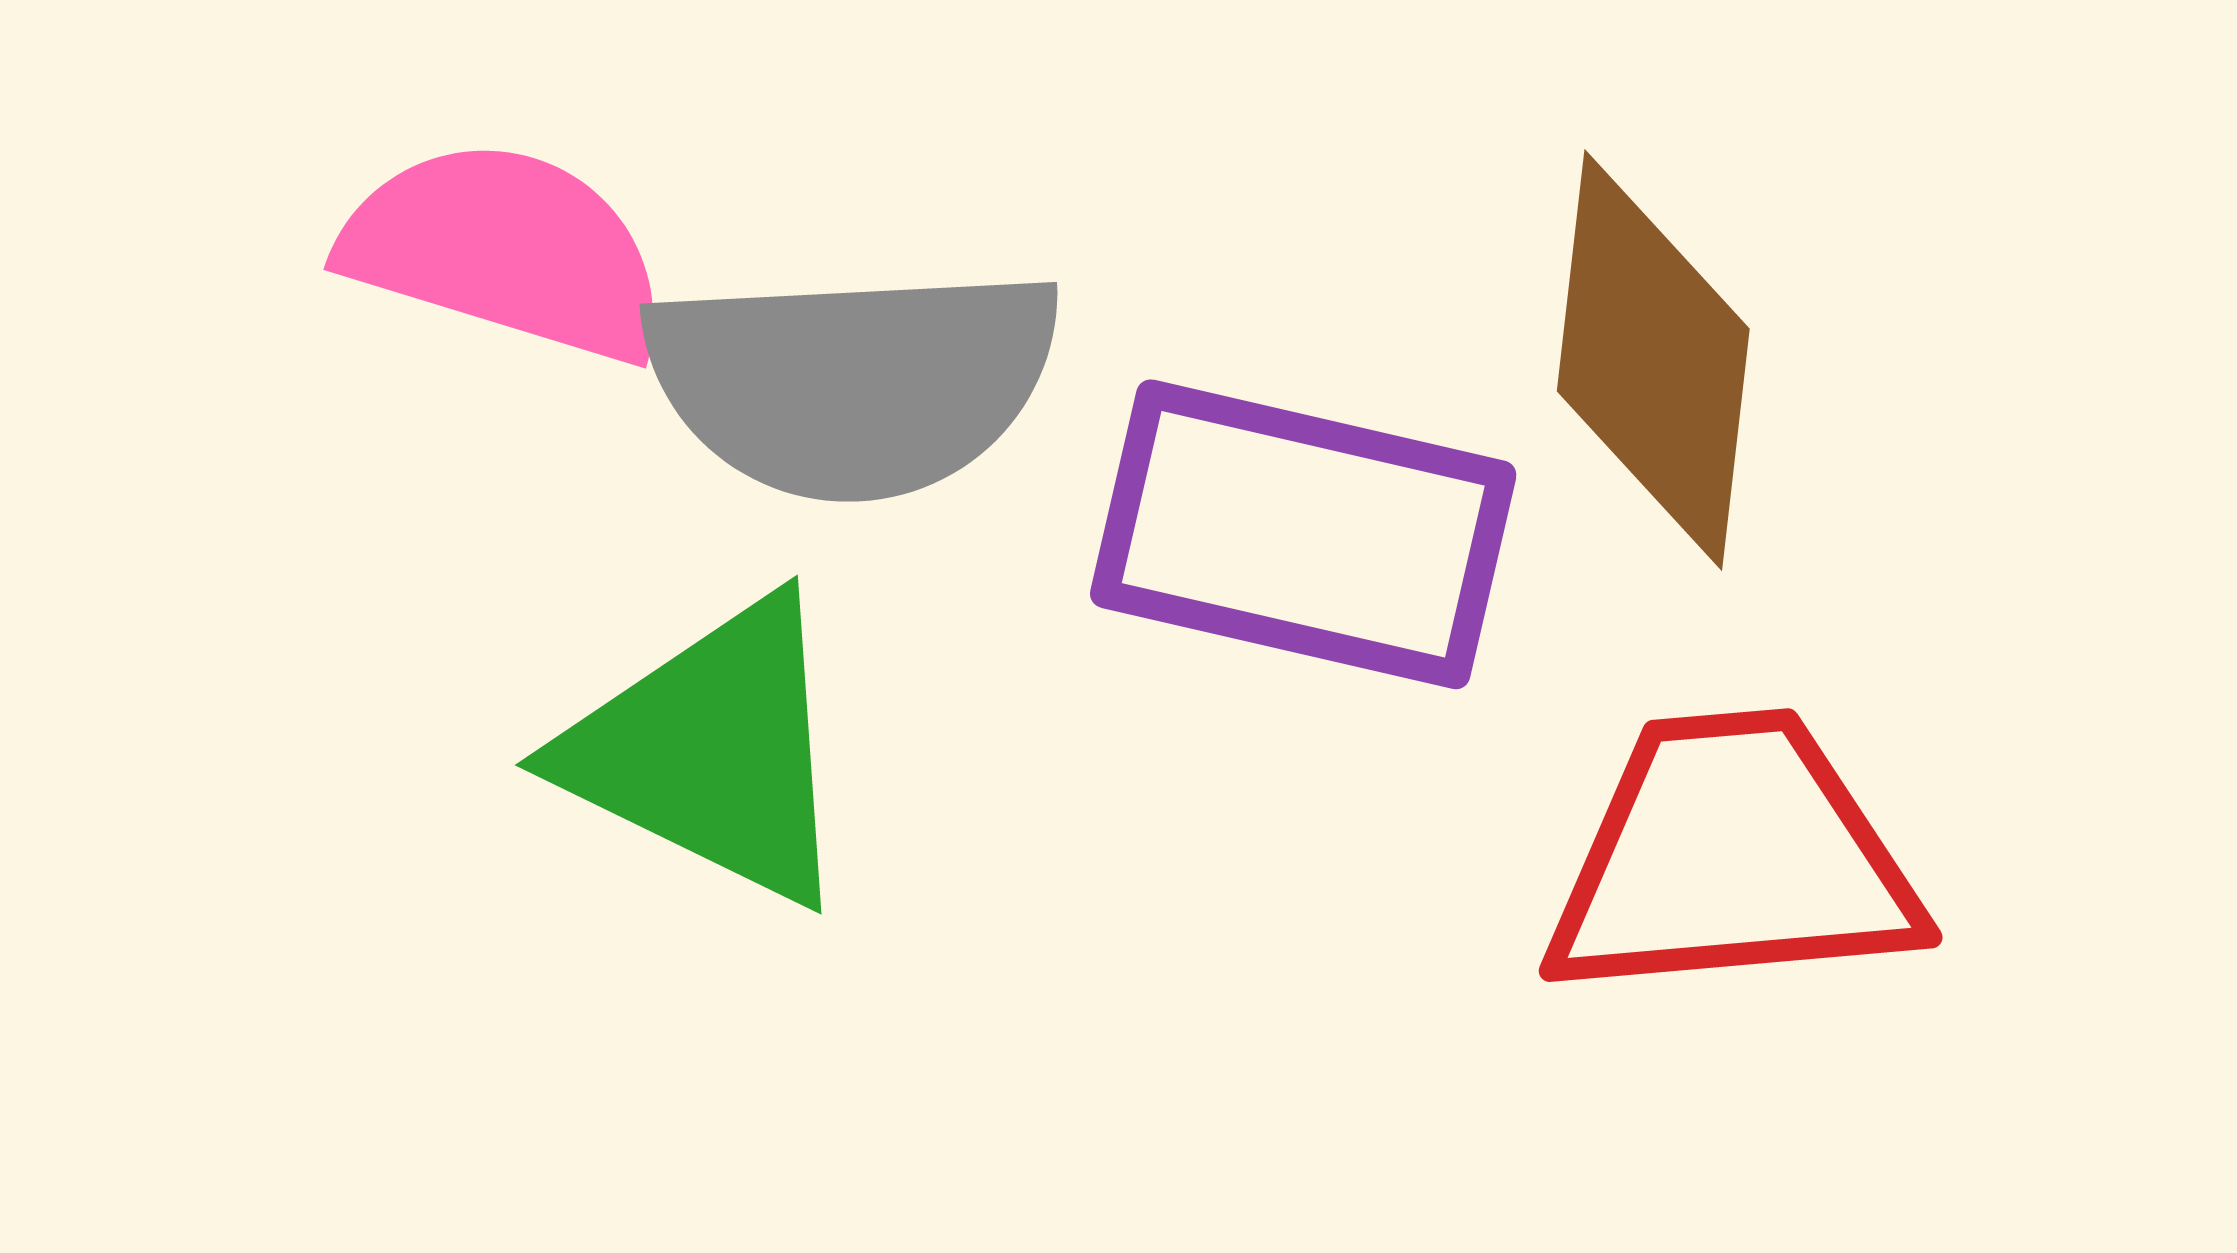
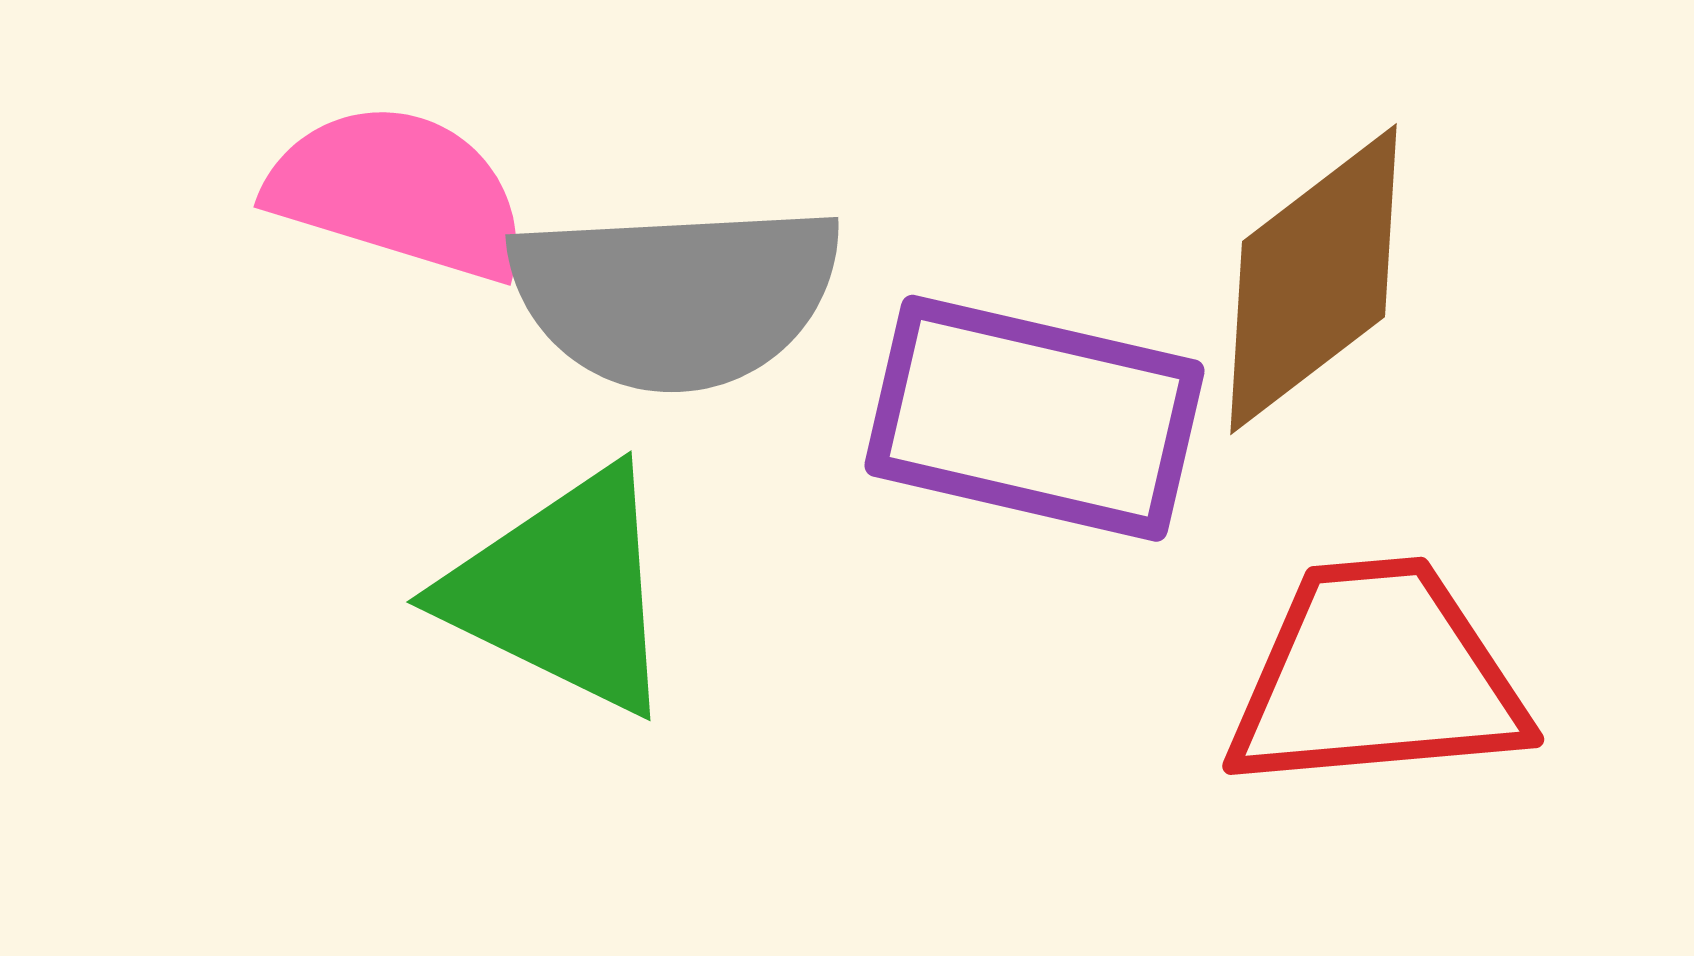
brown diamond: (1653, 360) -> (1313, 279), turned 46

